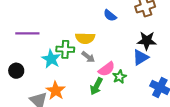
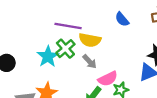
purple line: (27, 33) -> (68, 26), moved
green cross: (65, 49) -> (65, 49), turned 36

